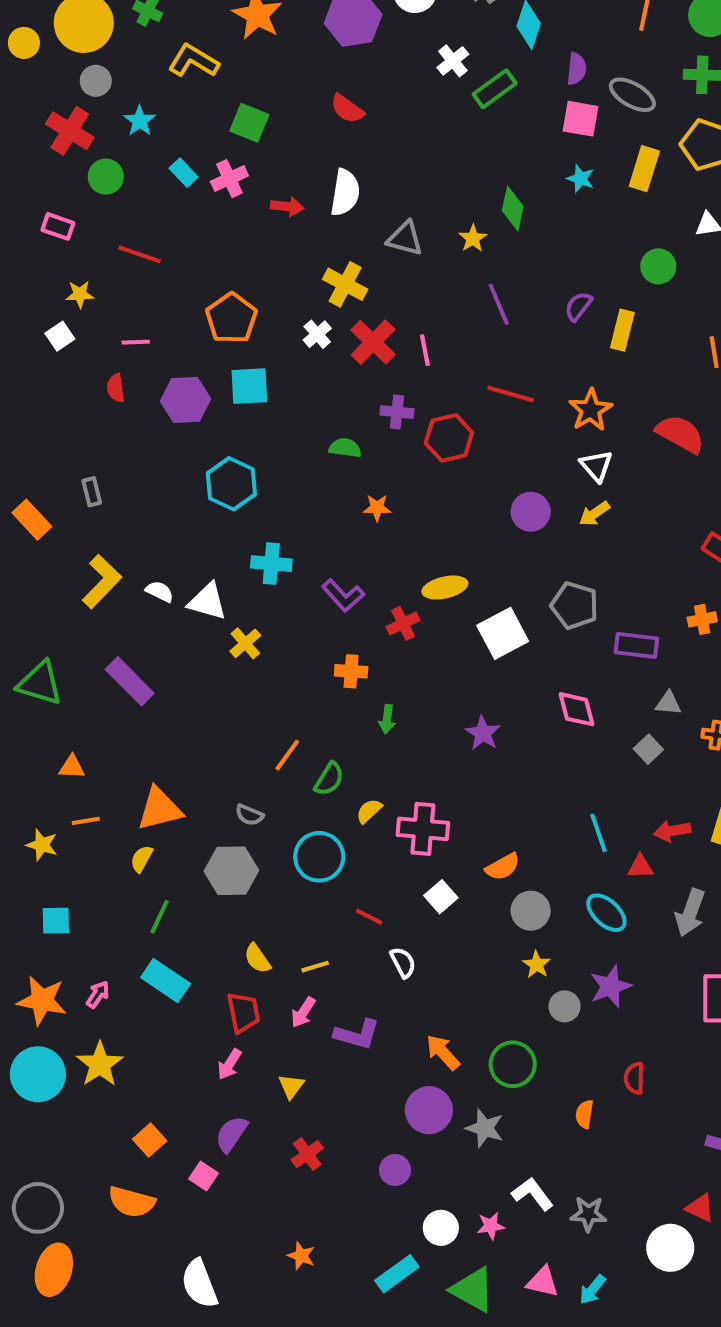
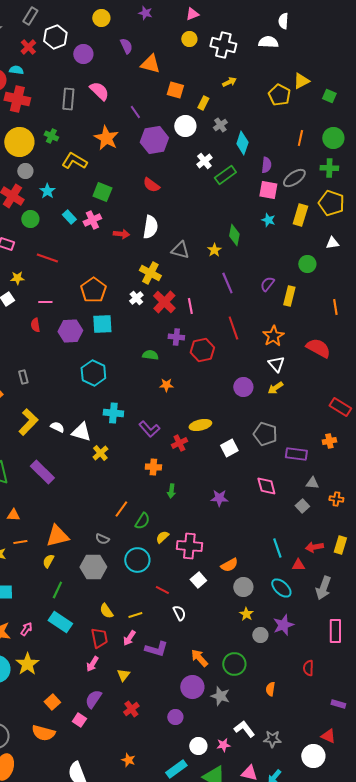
gray ellipse: (632, 95) -> (294, 178), turned -65
red line: (511, 394) -> (233, 328), turned 55
white square: (503, 633) -> (229, 448), size x0.7
purple star: (483, 733) -> (219, 498), turned -30
red semicircle: (634, 1078) -> (308, 668), moved

